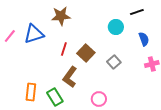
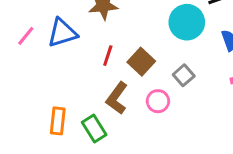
cyan circle: (116, 27) -> (187, 22), size x1.5
pink circle: (99, 99) -> (158, 101), moved

